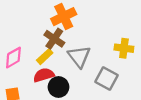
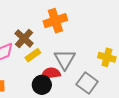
brown cross: (54, 39) -> (24, 38), moved
red semicircle: (44, 75) -> (51, 73), moved

